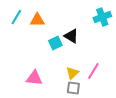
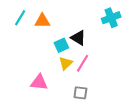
pink line: (93, 71) -> (83, 63), moved
yellow triangle: (72, 73) -> (66, 63), moved

